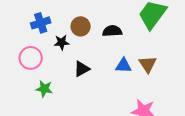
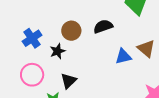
black triangle: (82, 69) -> (69, 81), moved

